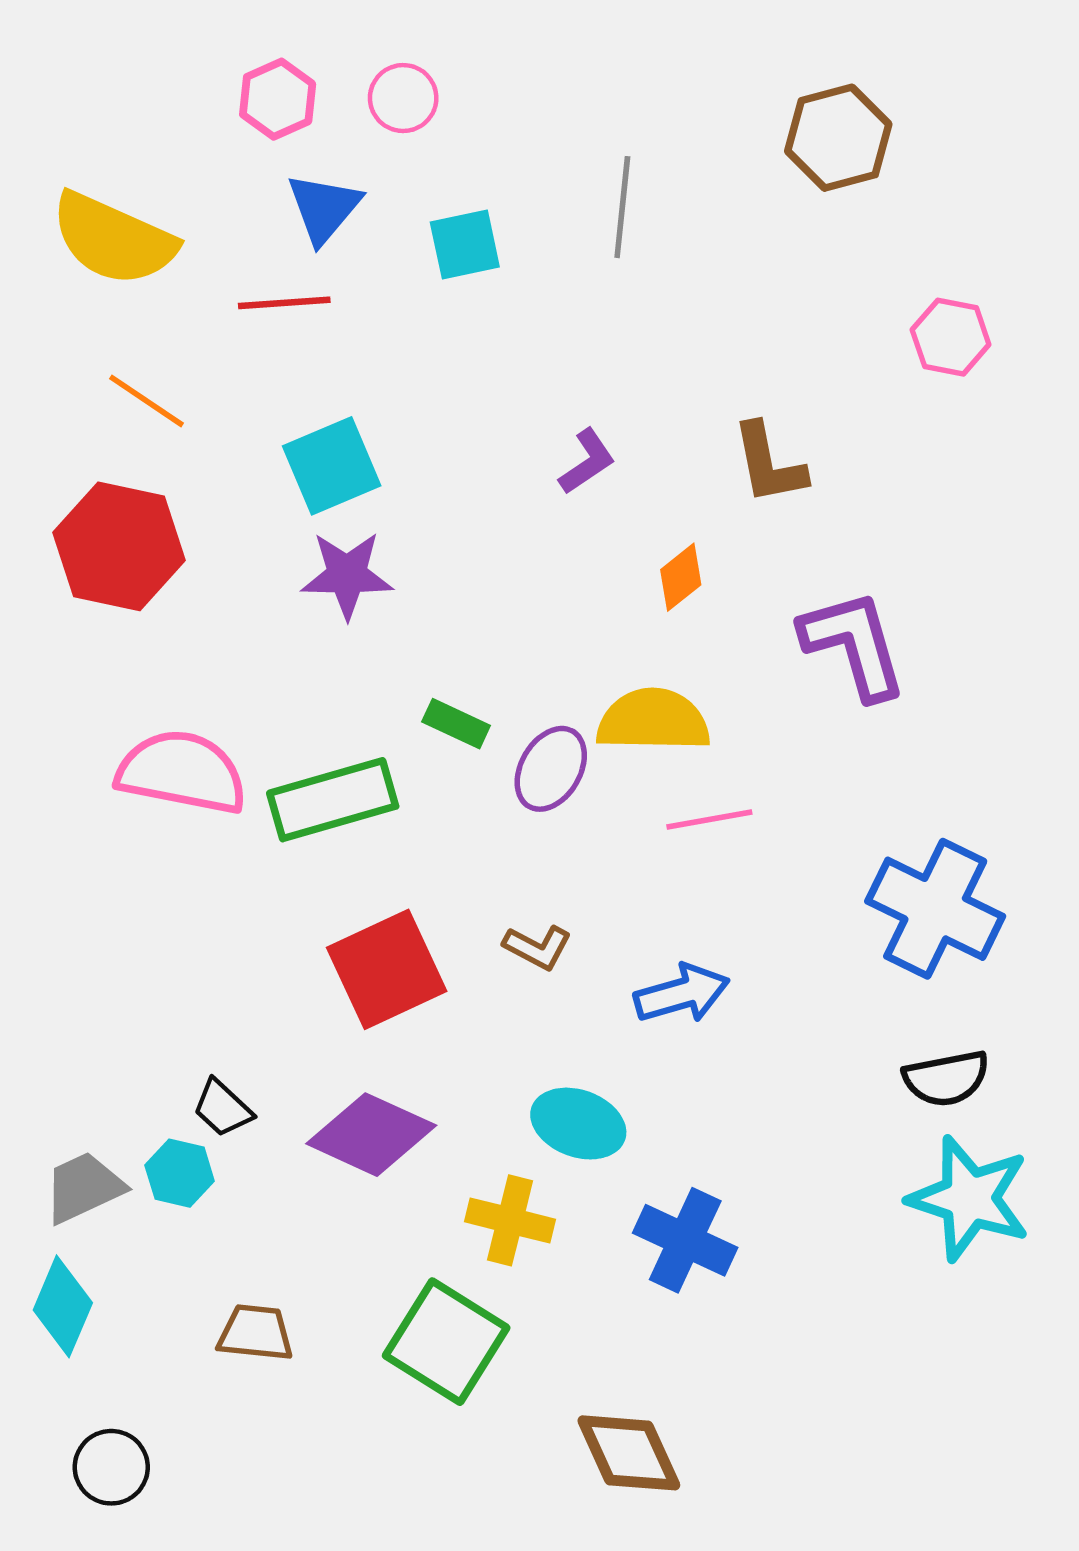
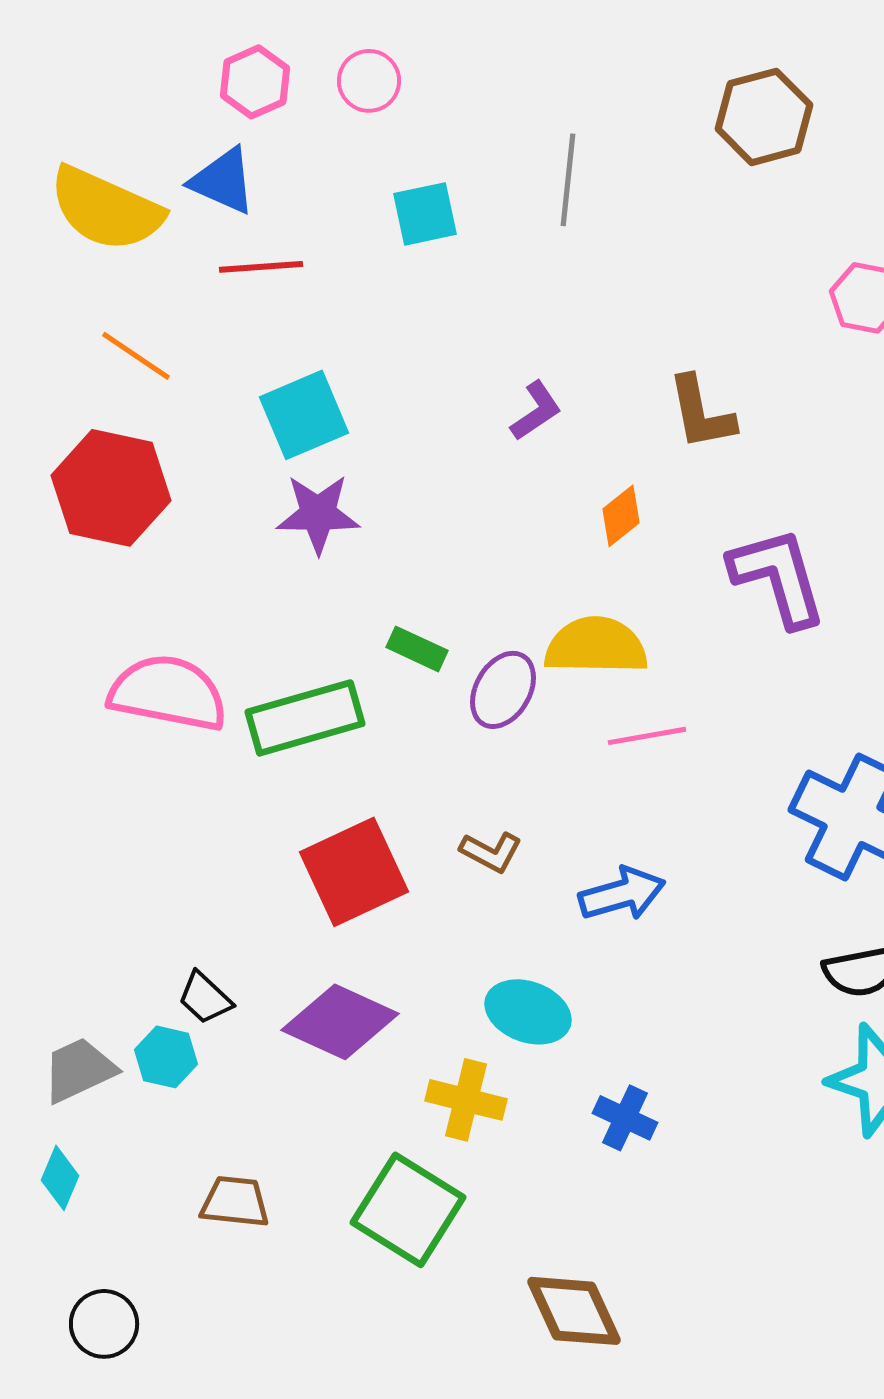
blue triangle: (324, 208) -> (223, 181), moved, turned -46
blue cross: (685, 1240) -> (625, 1118), size x0.7
cyan diamond: (63, 1306) -> (60, 1178), size x0.7

